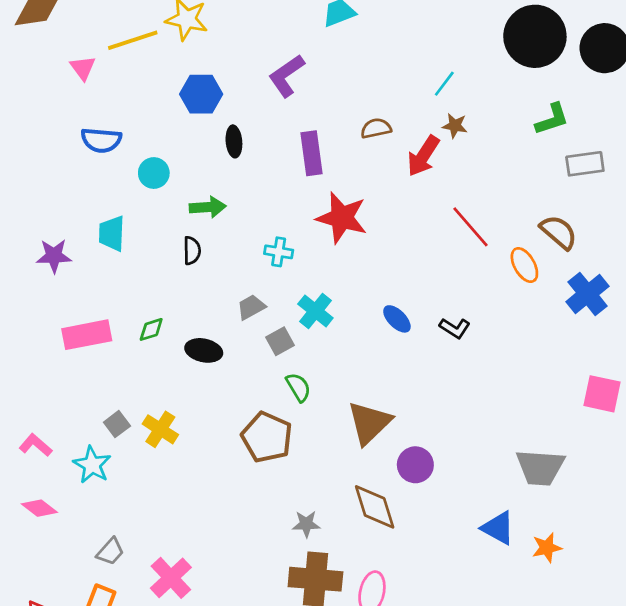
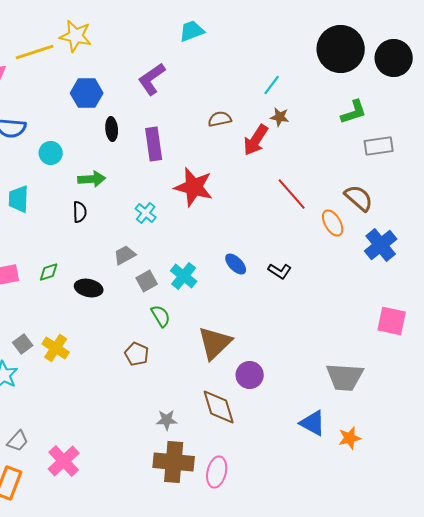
purple rectangle: (312, 153) -> (154, 144), moved
cyan cross: (279, 252) -> (146, 213), turned 30
cyan cross: (315, 311) -> (184, 276), moved
brown pentagon: (267, 437) -> (137, 354), size x0.6

